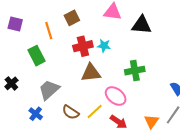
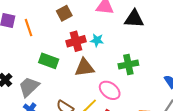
orange line: (49, 31) -> (29, 28), moved
green rectangle: (36, 56) -> (49, 61), moved, turned -42
gray trapezoid: (49, 90) -> (29, 87), moved

